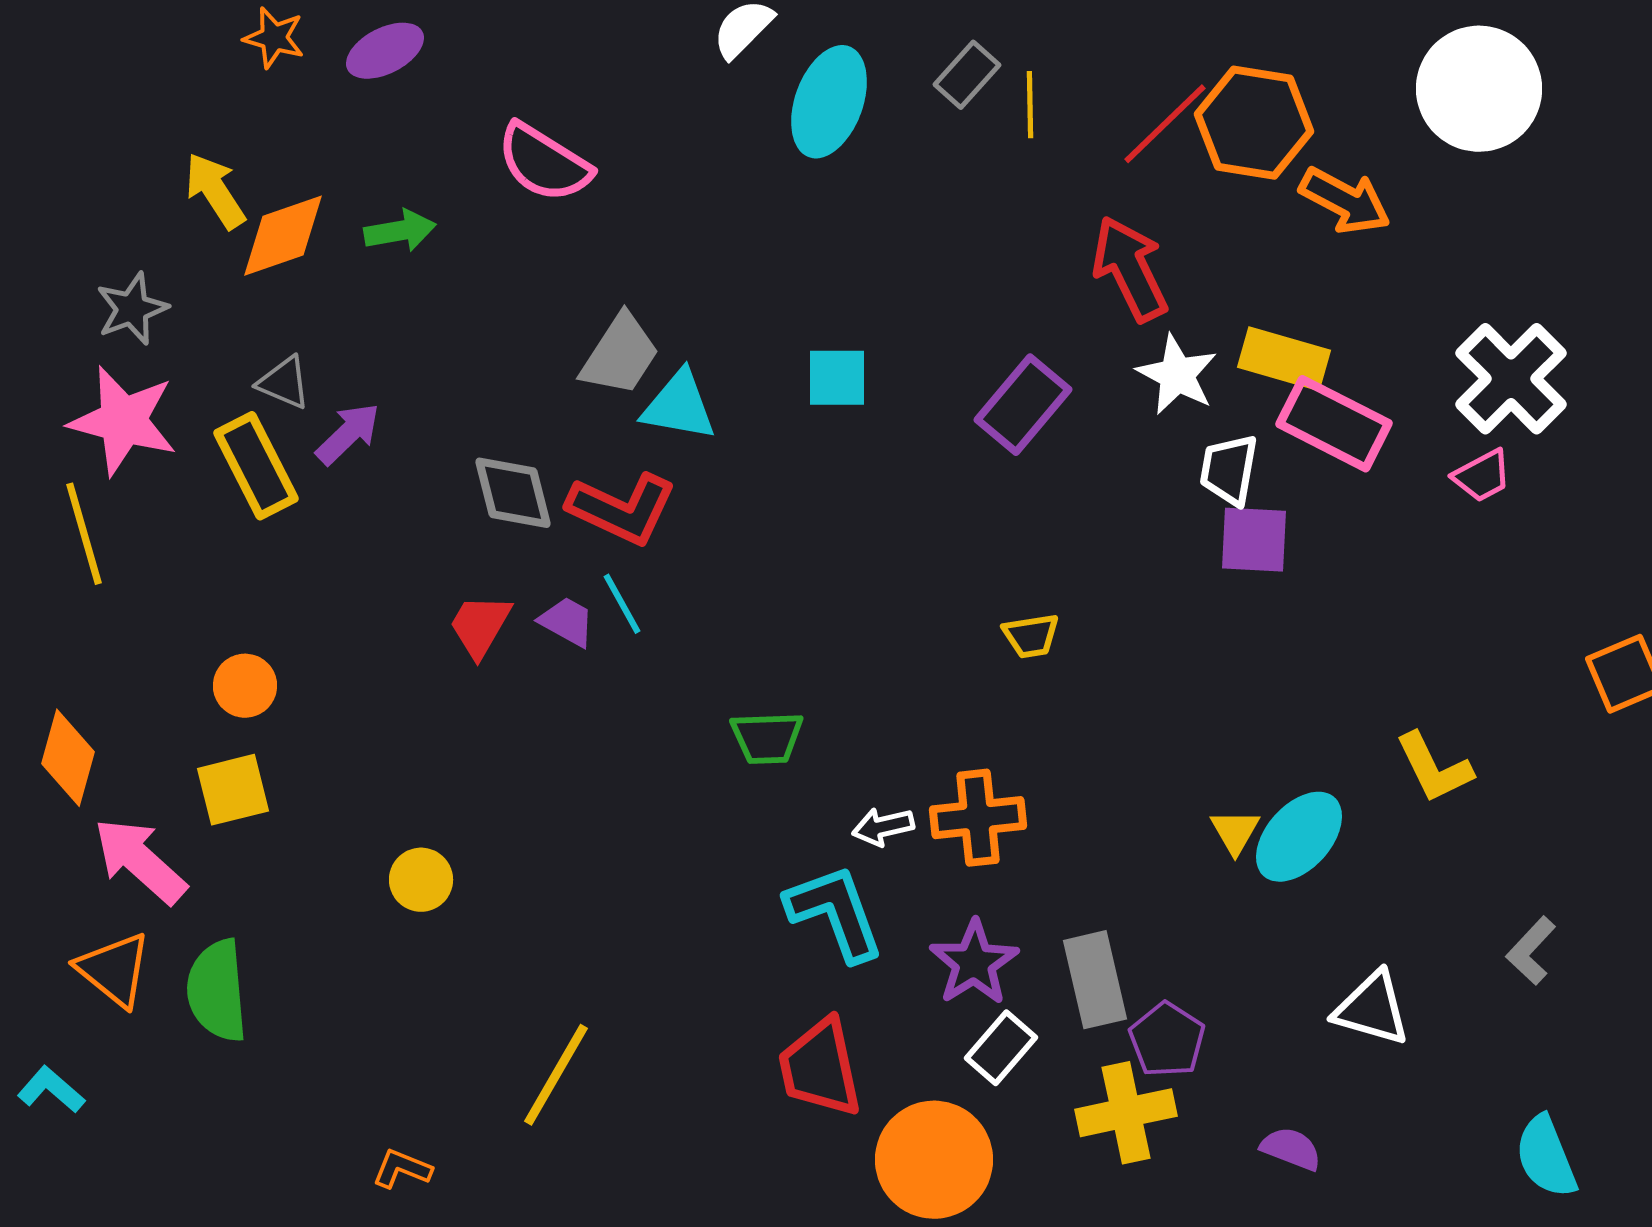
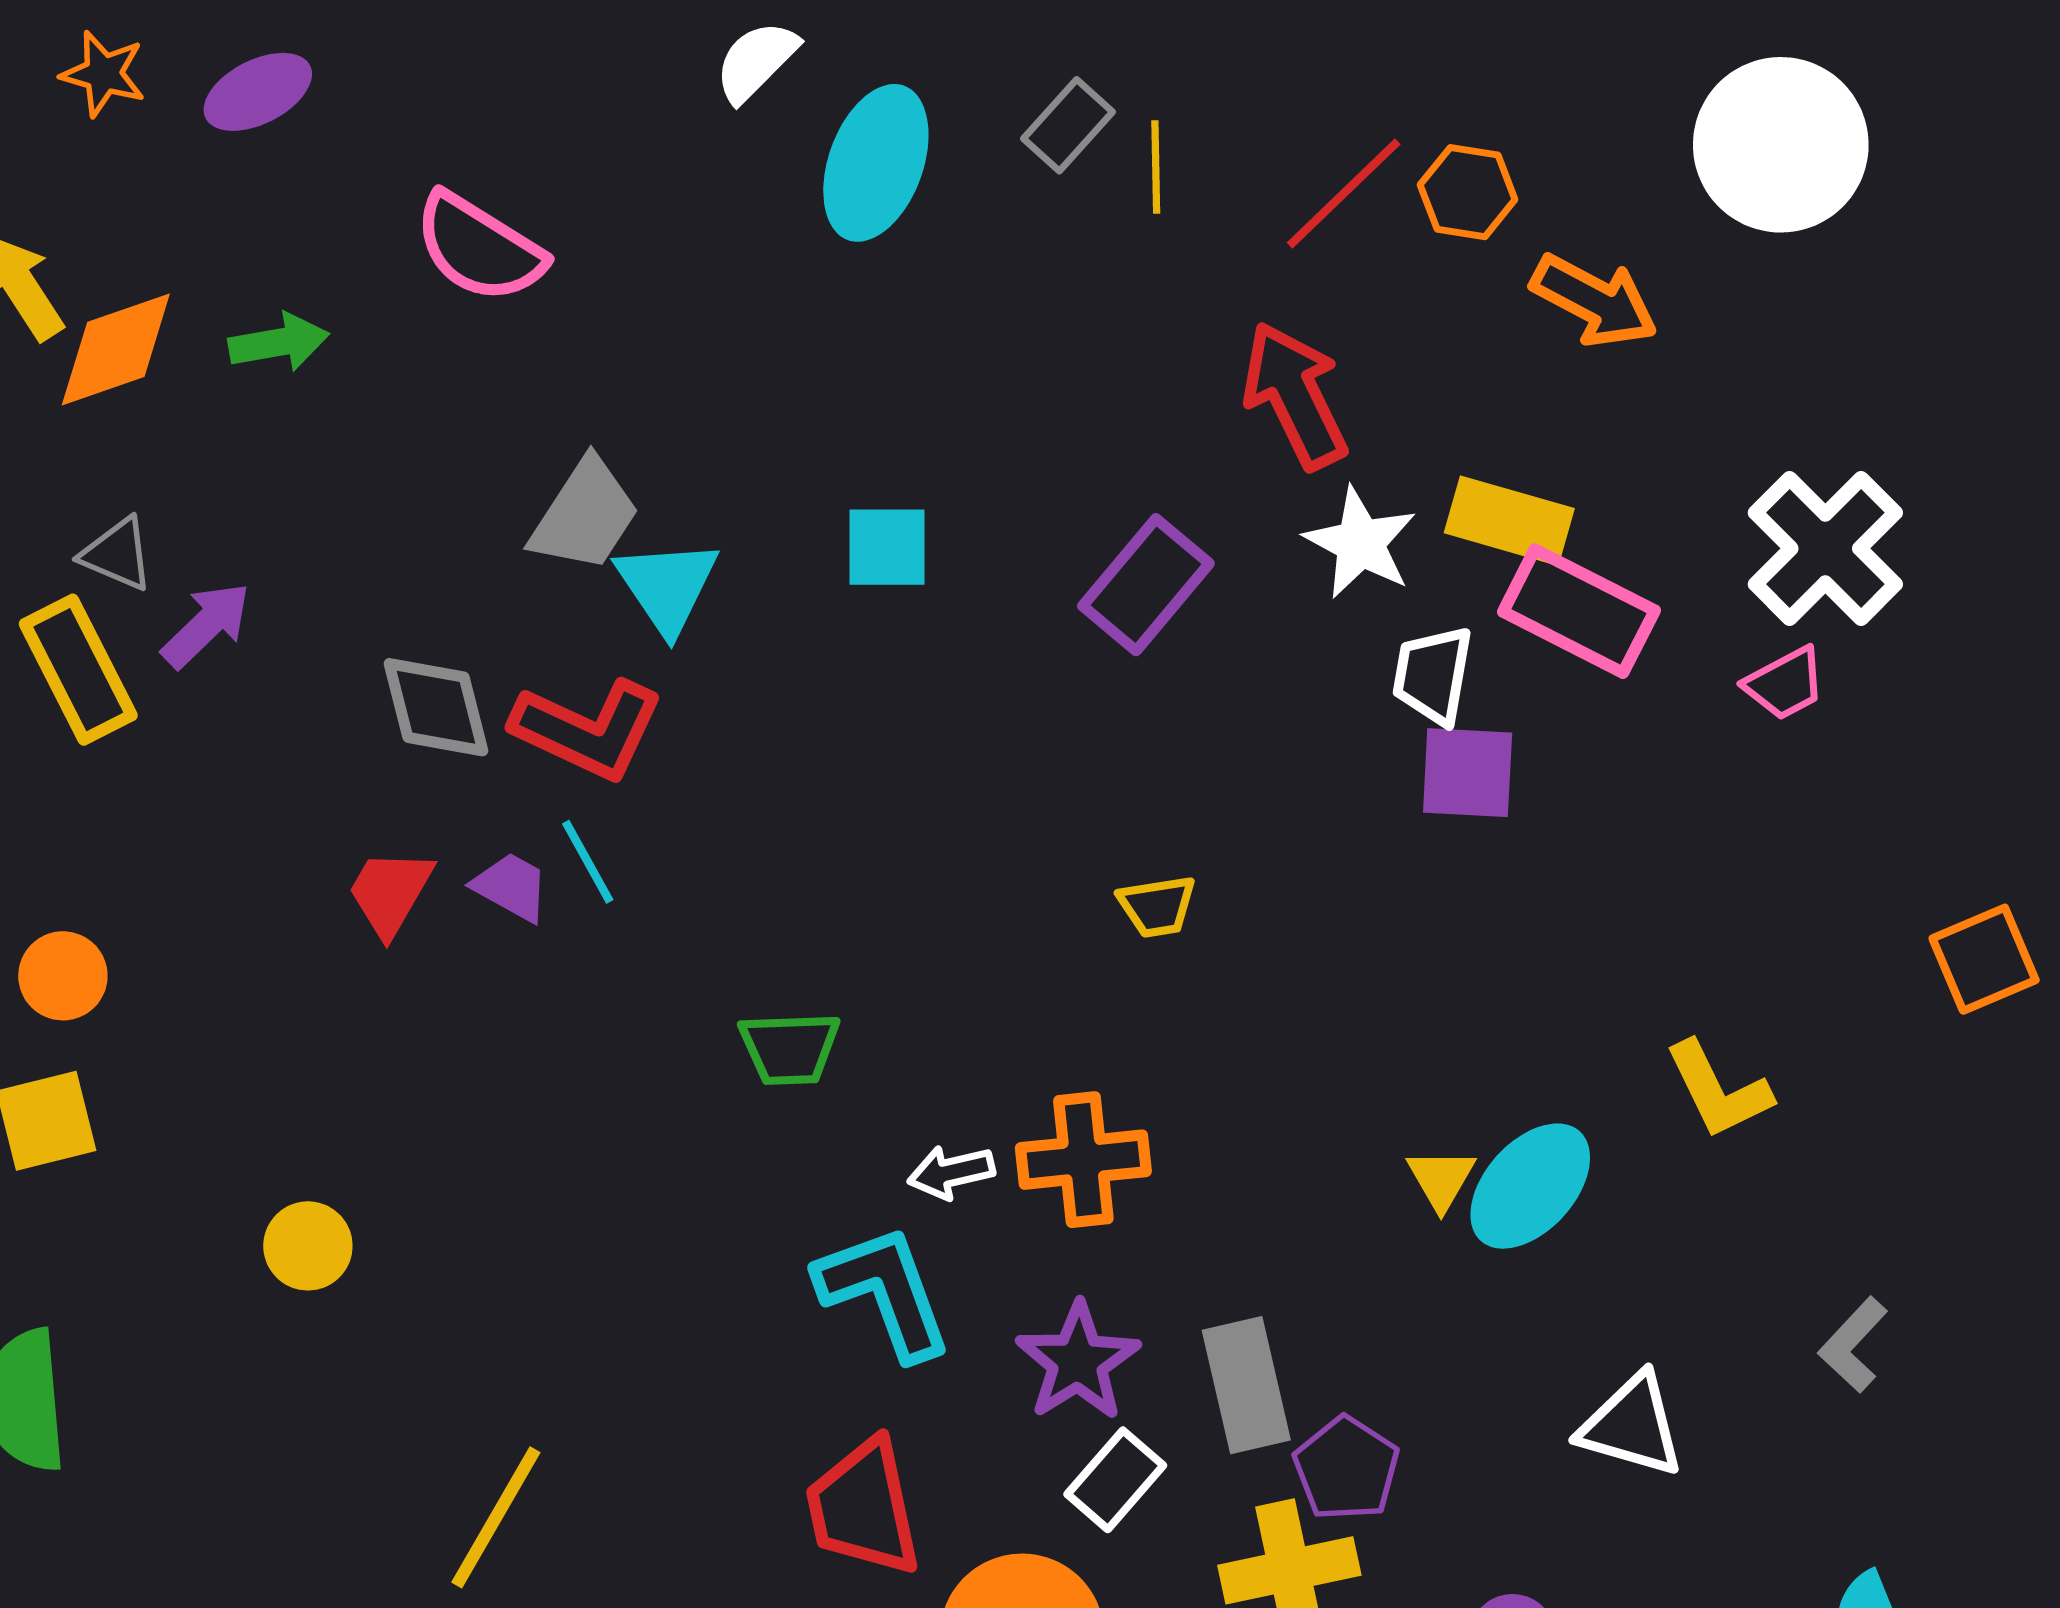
orange hexagon: (1254, 123) -> (1468, 192), size x0.6
cyan triangle: (679, 406) -> (667, 586), turned 46

